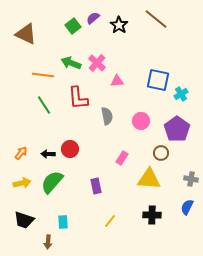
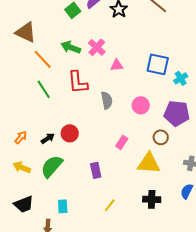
brown triangle: (26, 34) -> (26, 32), moved
orange line: (43, 75) -> (43, 59), turned 40
purple pentagon: (177, 129) -> (177, 113), turned -30
black arrow: (48, 154) -> (48, 138), turned 144
yellow arrow: (22, 183) -> (22, 167), turned -144
black trapezoid: (24, 220) -> (24, 204), turned -40

